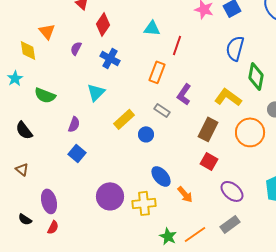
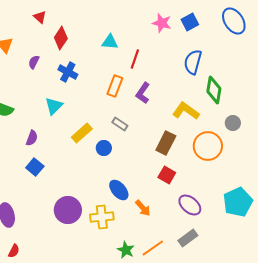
purple L-shape: (184, 94) -> (143, 93), moved
red semicircle: (53, 227) -> (14, 251), moved

